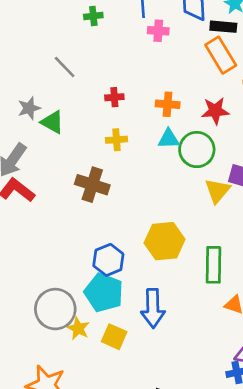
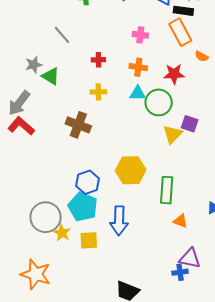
pink cross: (158, 31) -> (140, 35), moved
yellow square: (114, 337) -> (89, 240), turned -30

